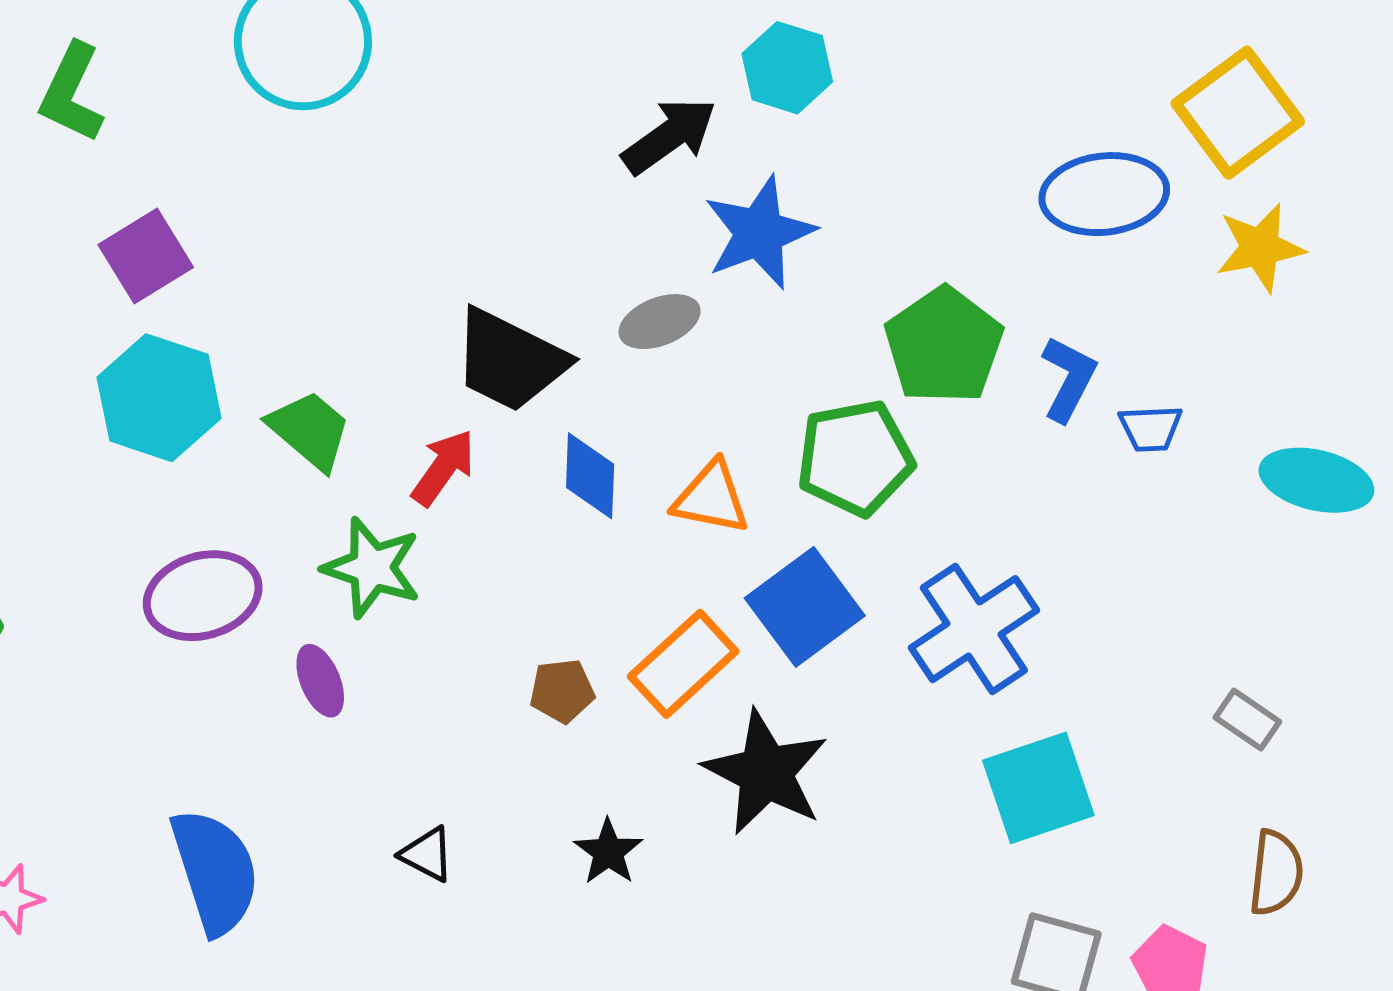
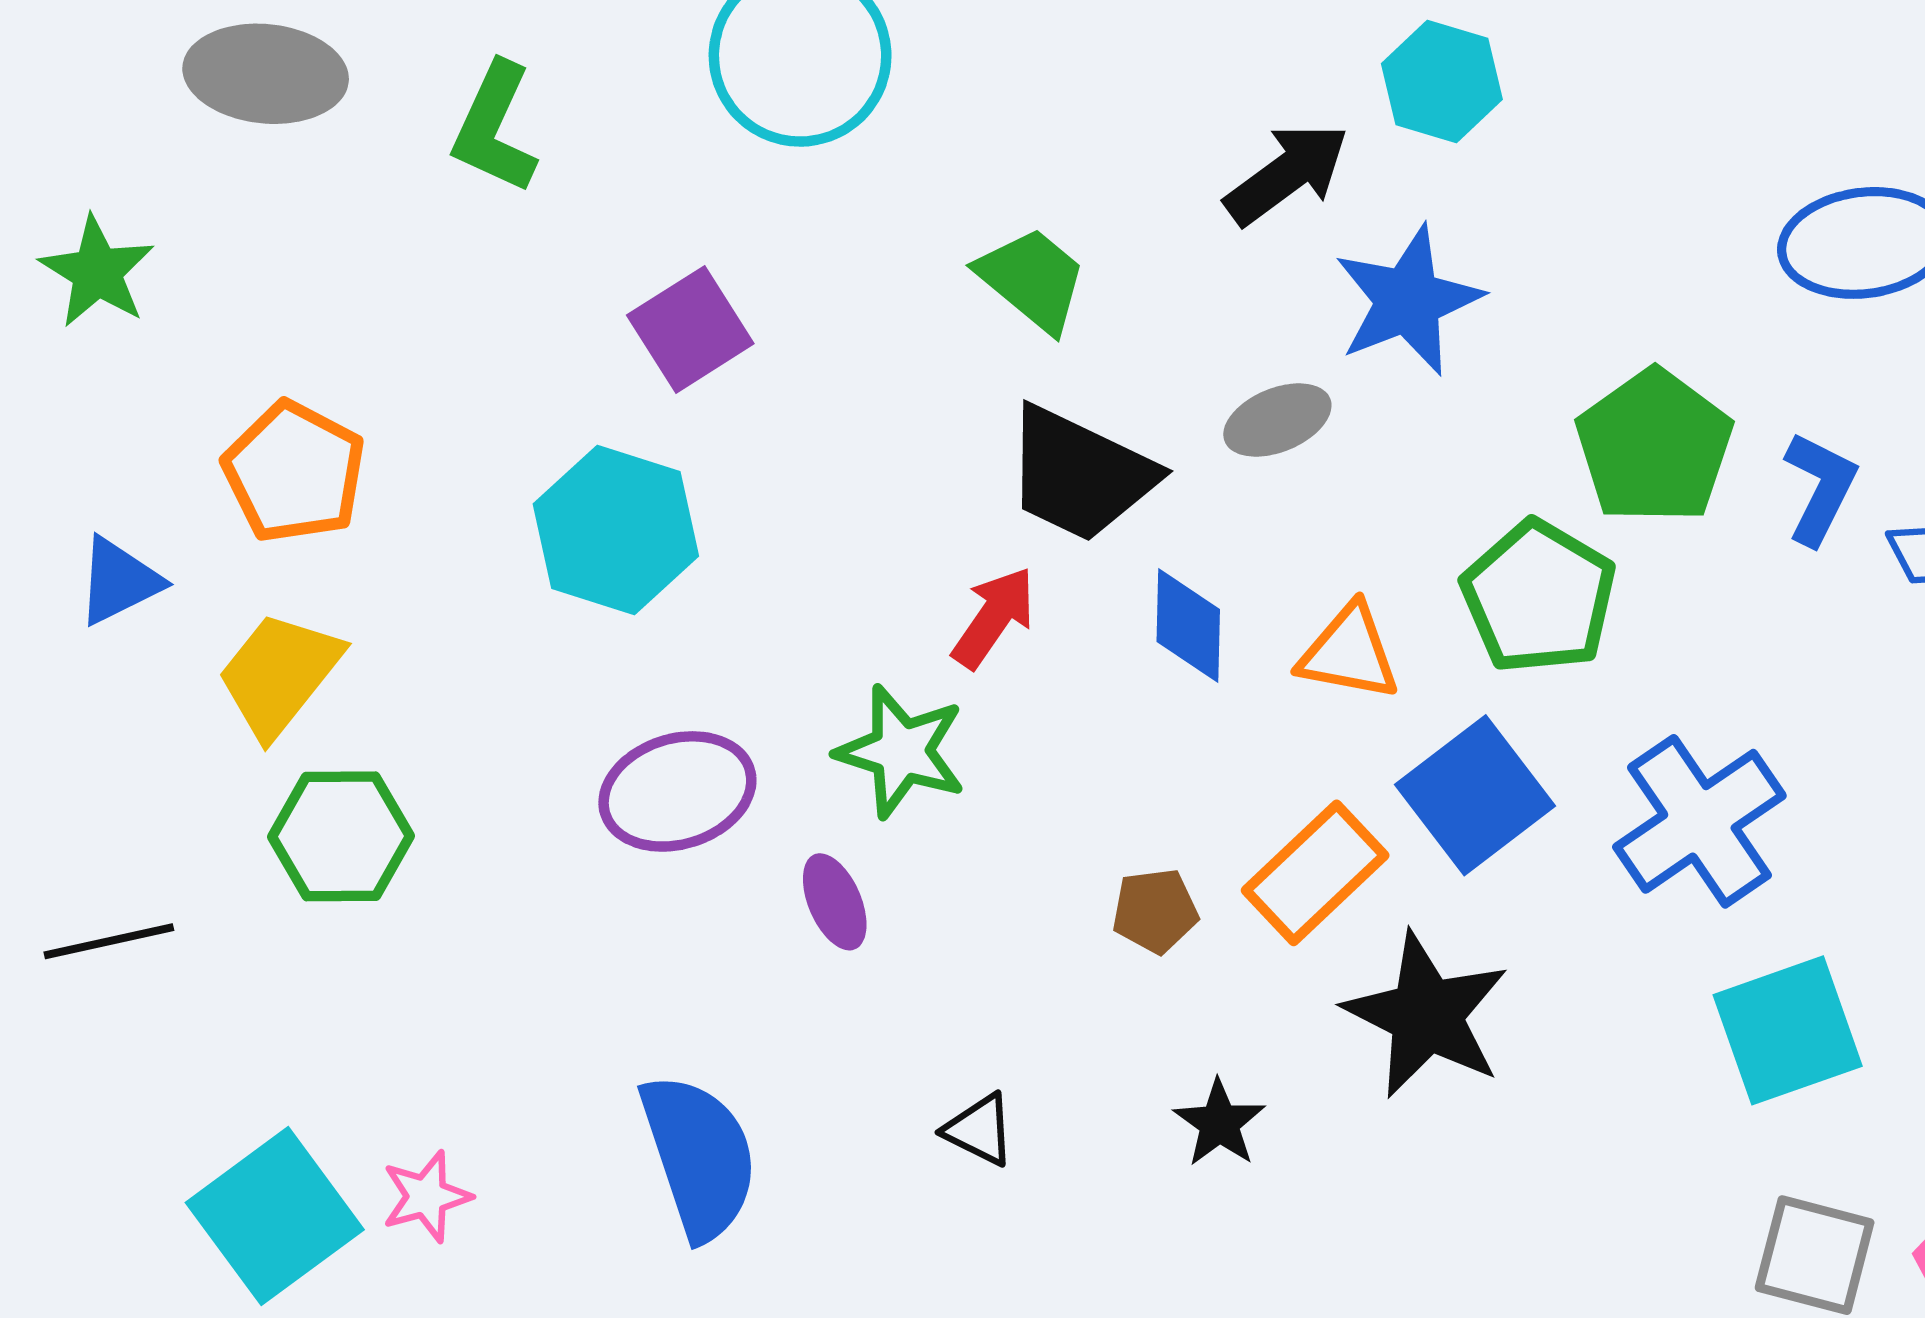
purple square: (146, 256) -> (690, 329), moved
green trapezoid: (310, 430) -> (1032, 279), moved
green pentagon: (855, 458) -> (1539, 597), turned -30

